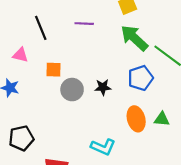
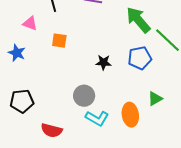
gray circle: (72, 90) -> (84, 96), moved
orange ellipse: (136, 119) -> (130, 115), moved
green triangle: (162, 119) -> (155, 99), turned -42

